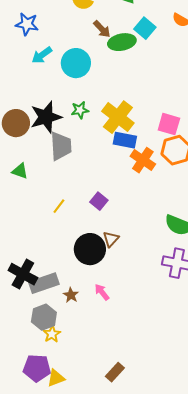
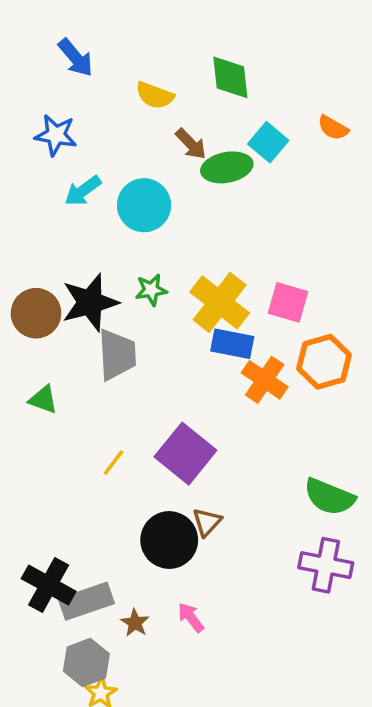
pink square: (169, 124) -> (288, 302), moved
purple square: (99, 201) -> (185, 454), size x1.8

